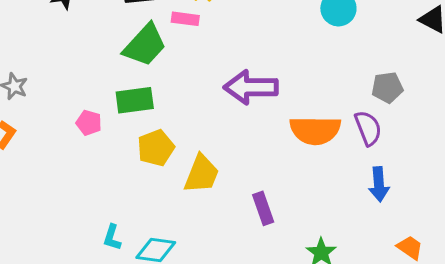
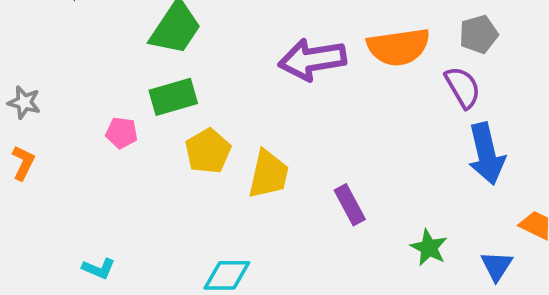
orange semicircle: (315, 130) -> (399, 47), moved
blue arrow: (379, 184) -> (486, 154), size x1.4
cyan L-shape: (112, 237) -> (99, 268), moved, turned -76

